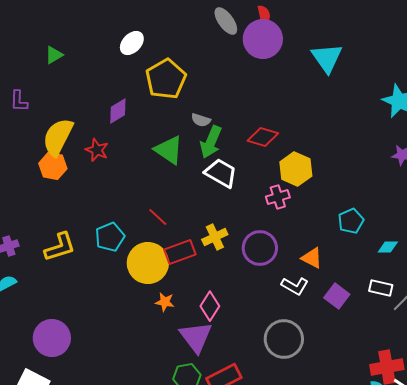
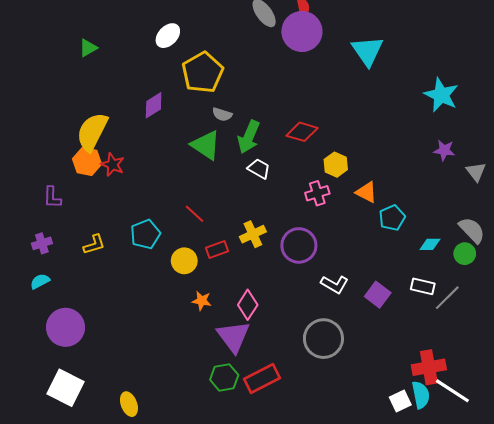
purple L-shape: (19, 101) -> (52, 197), moved
gray semicircle: (201, 120) -> (222, 114), moved
red star: (97, 150) -> (113, 165), moved
yellow hexagon: (296, 169) -> (336, 165), size x0.7
white trapezoid: (221, 173) -> (259, 169), size x0.7
yellow L-shape: (60, 247) -> (94, 244), size x0.7
red rectangle: (180, 252) -> (217, 250), size x0.7
orange triangle: (312, 258) -> (366, 192), moved
yellow circle: (148, 263) -> (184, 261), size x0.6
purple circle: (52, 338) -> (66, 327), moved

